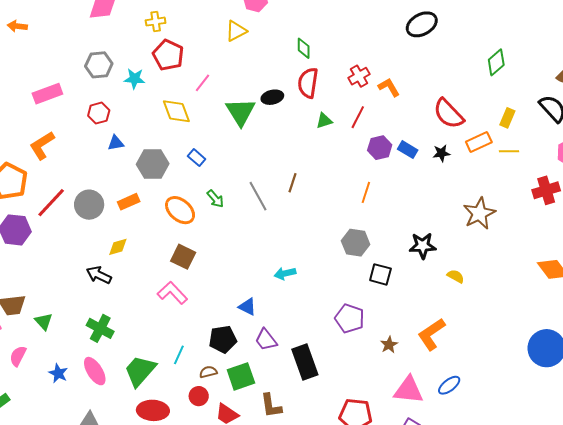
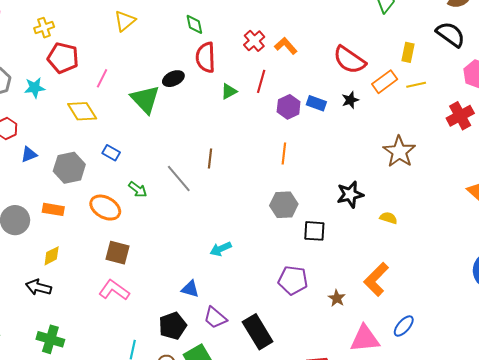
orange rectangle: (129, 202) -> (53, 209), turned 45

